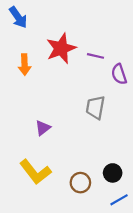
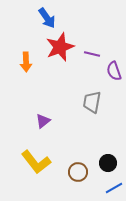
blue arrow: (18, 17) -> (47, 18), moved

